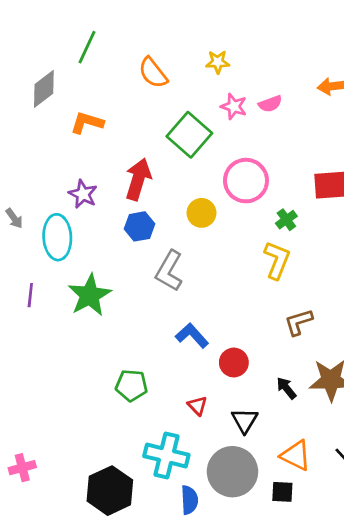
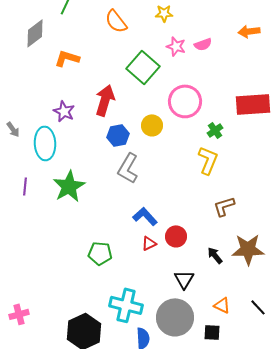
blue hexagon: (139, 226) -> (118, 135), moved
red triangle: (197, 406) -> (149, 243), moved, turned 49
orange triangle: (296, 455) -> (222, 305), size x0.7

